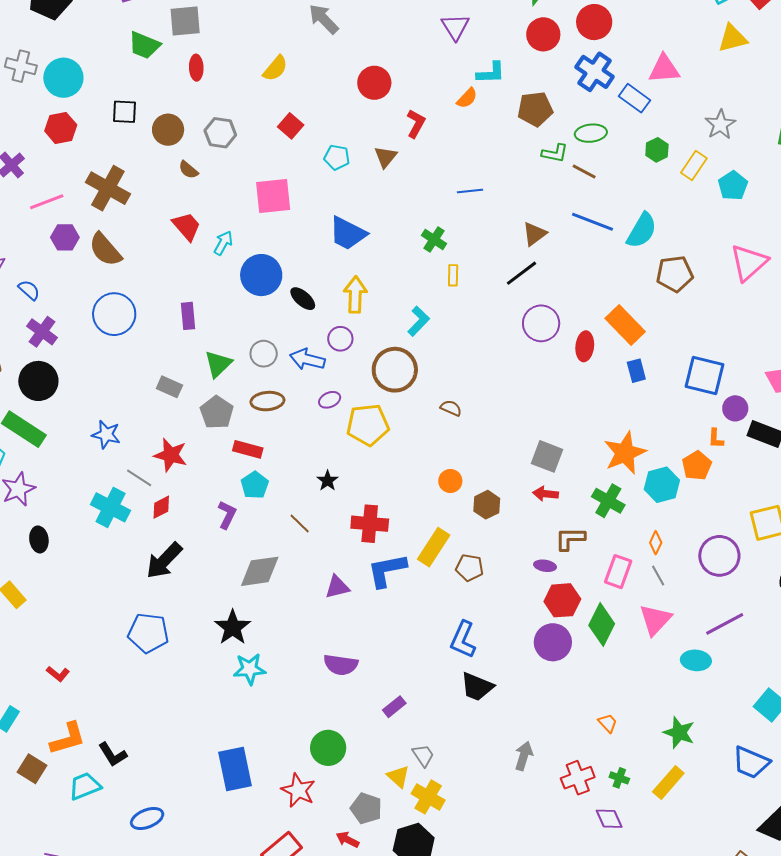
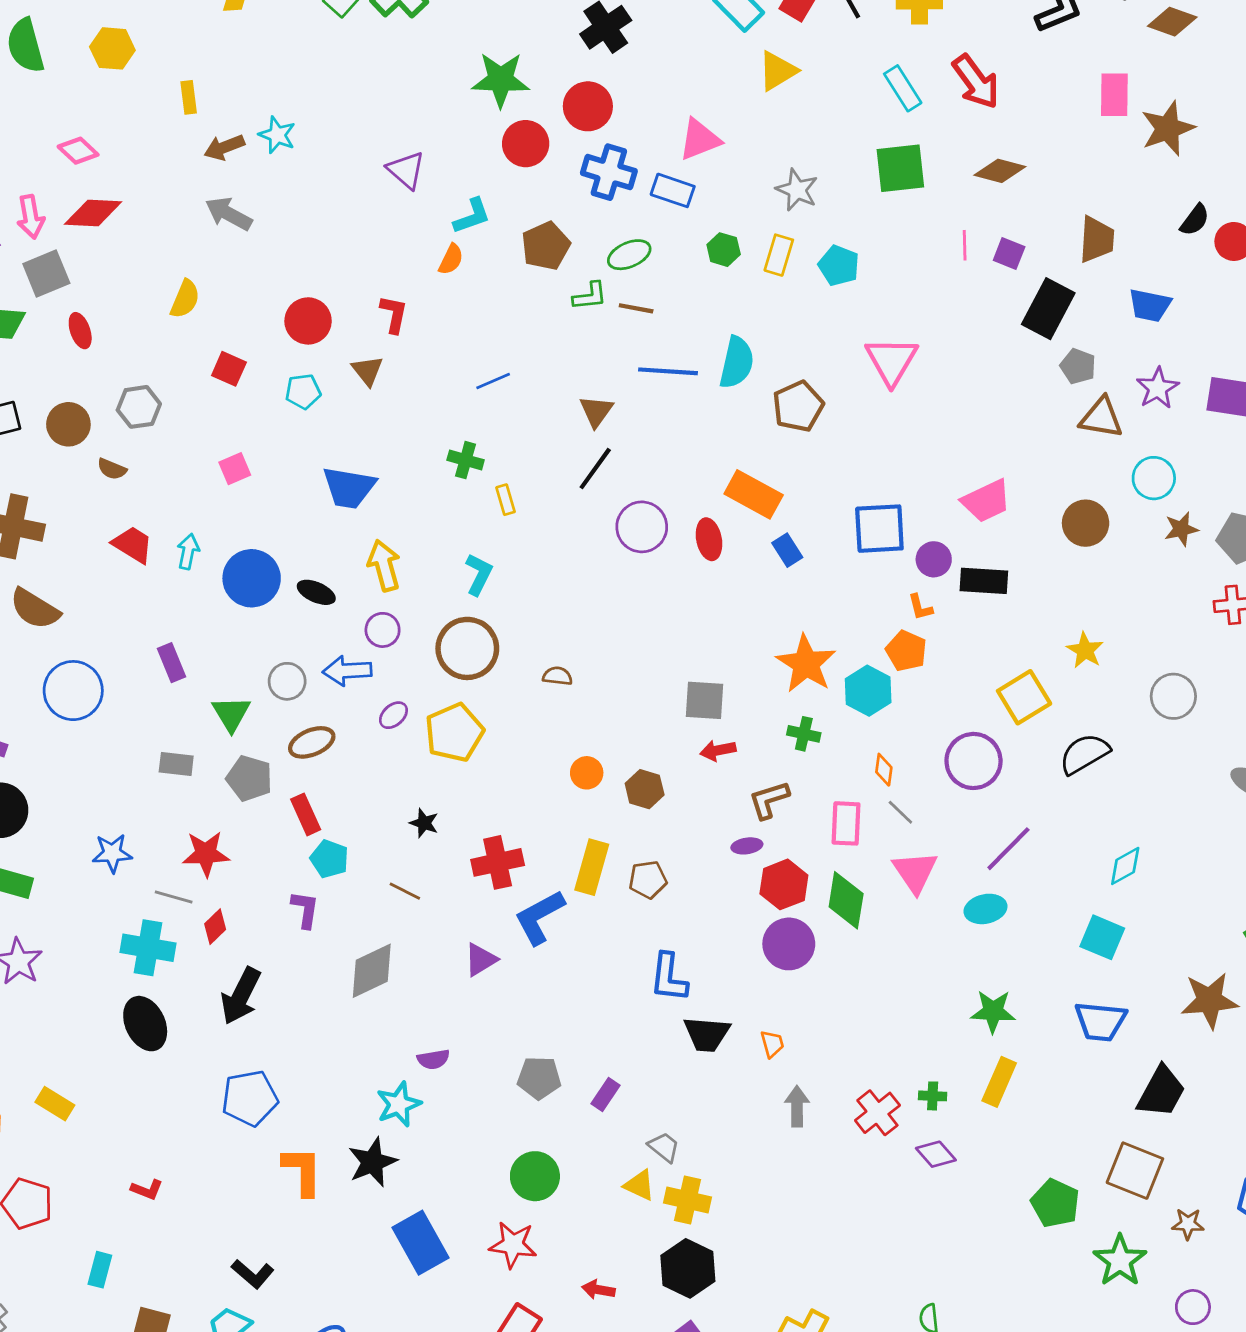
red circle: (374, 83) -> (308, 321), moved
pink square: (273, 196) -> (235, 469), size x0.6
red rectangle: (248, 449) -> (306, 814), turned 68
green cross: (608, 501) -> (804, 734), size x0.7
black ellipse: (39, 539) -> (145, 1024), moved, size x1.5
black star: (233, 627) -> (372, 1162), moved, turned 30
purple semicircle: (341, 665) -> (433, 1059), moved, size x0.7
orange trapezoid: (608, 723) -> (772, 1044), moved, turned 45
orange L-shape: (68, 738) -> (302, 1171), moved, turned -57
gray pentagon: (366, 808) -> (539, 1078), moved

